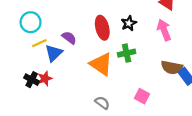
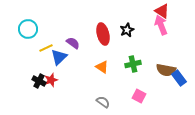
cyan circle: (31, 22) -> (28, 29), moved
pink arrow: (164, 30) -> (161, 25), moved
green cross: (127, 53) -> (133, 64), moved
orange triangle: (101, 64) -> (102, 67), size x0.6

